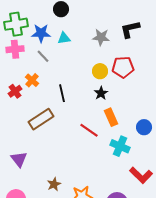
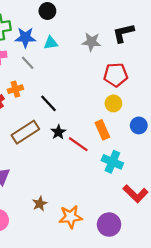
yellow circle: (100, 71) -> (113, 103), moved
orange cross: (32, 80) -> (15, 89), turned 32
black line: (62, 93) -> (48, 103), turned -30
black star: (101, 93) -> (58, 132), moved
blue circle: (144, 127) -> (139, 125), moved

